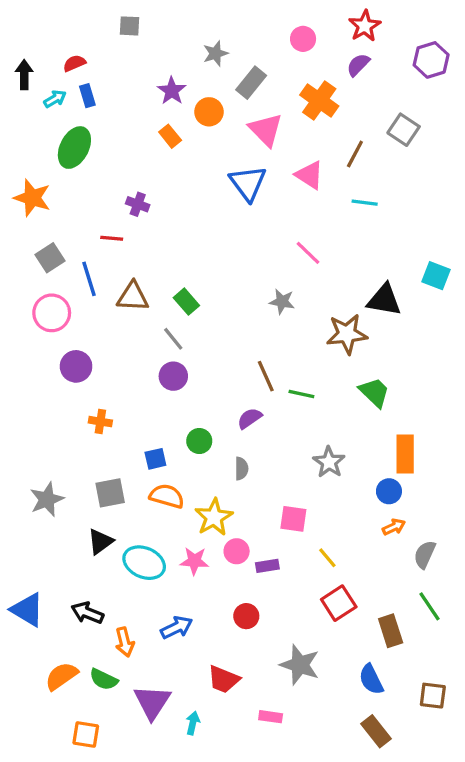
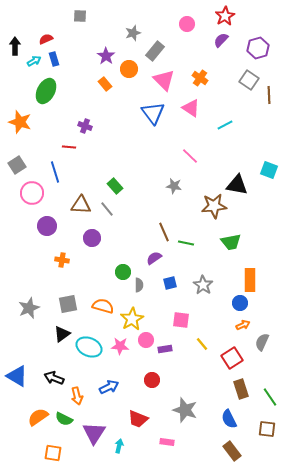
purple hexagon: (431, 60) -> (258, 48), moved
orange cross: (319, 100) -> (200, 78), moved, size x0.7
brown line: (355, 154) -> (269, 95), moved, turned -30
cyan line: (365, 203) -> (225, 125), turned -35
gray square: (50, 258) -> (17, 165), moved
brown triangle: (133, 297) -> (81, 205), moved
purple circle: (173, 376) -> (92, 238), moved
green trapezoid: (374, 392) -> (231, 242), turned 125
blue square: (155, 459) -> (170, 283), moved
gray semicircle: (241, 469) -> (139, 285), moved
red square: (339, 603) -> (232, 358), moved
green line: (430, 606) -> (270, 397), moved

